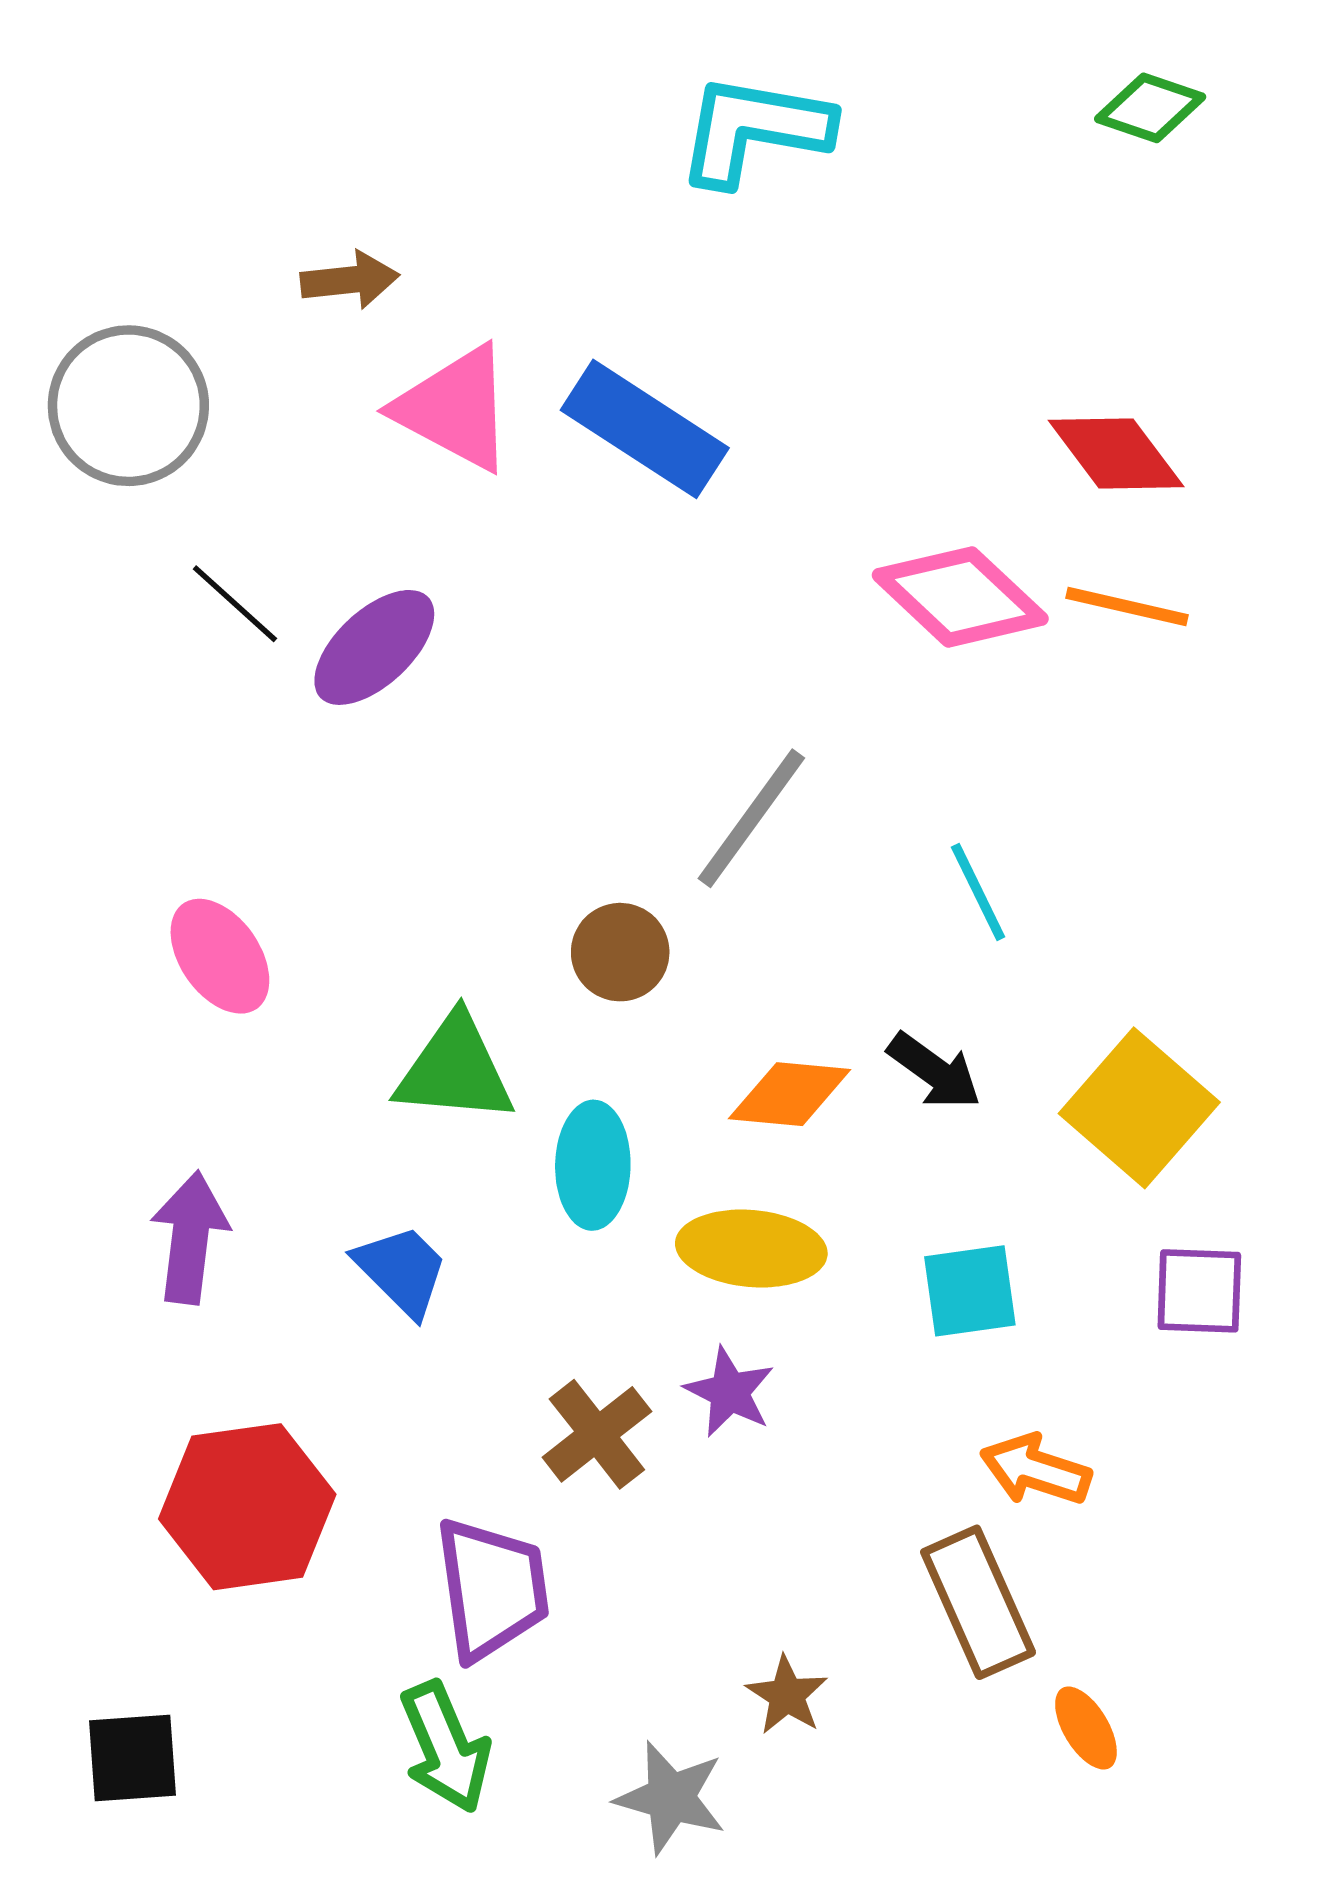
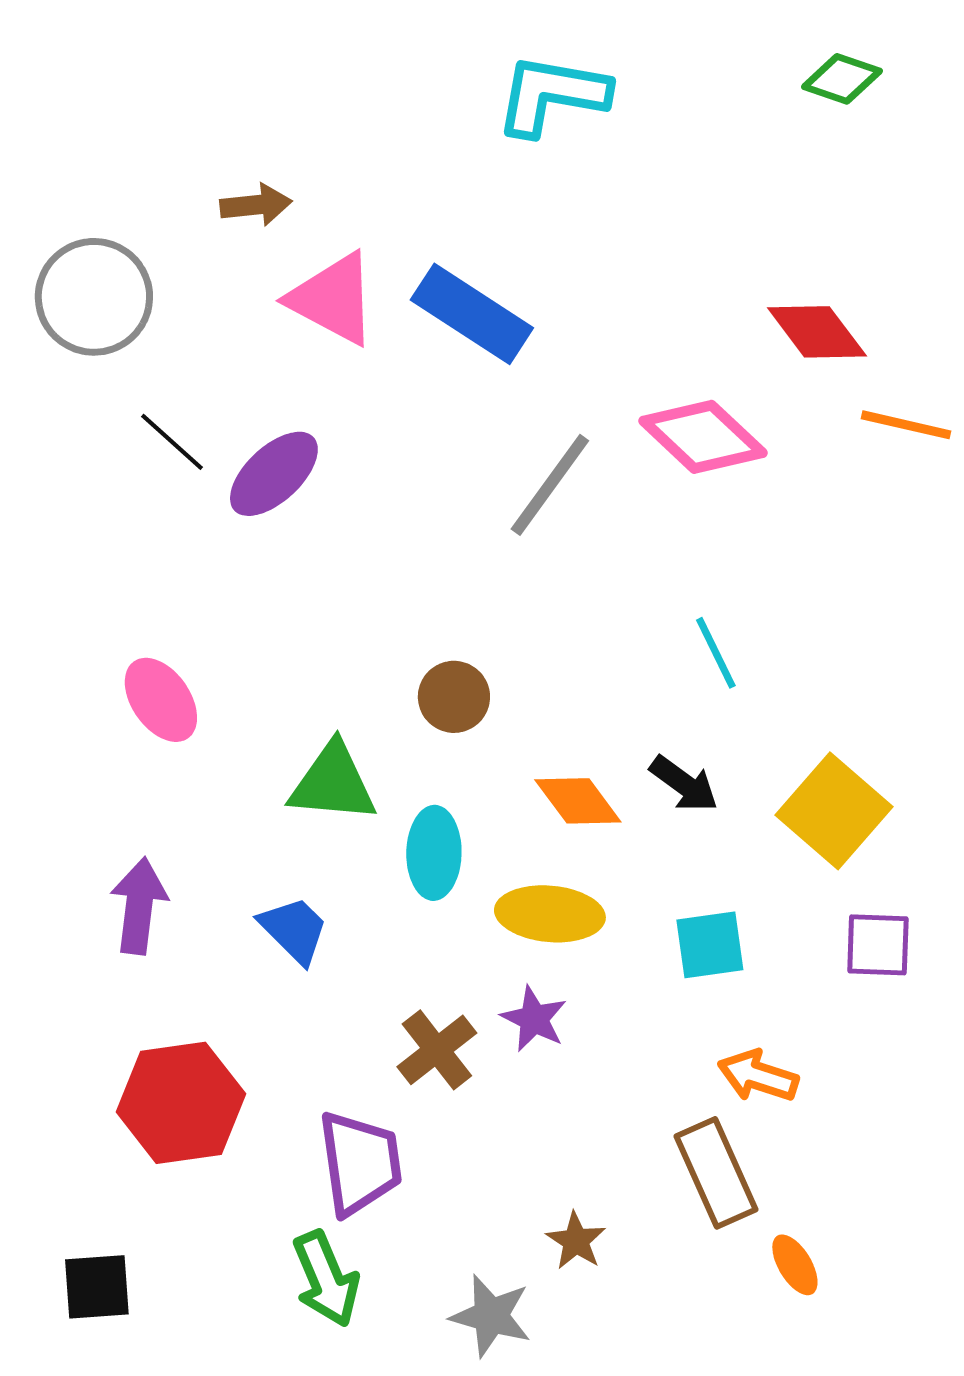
orange line: (1127, 607) -> (906, 425), moved
gray line: (751, 818) -> (550, 485), moved
orange diamond: (790, 1094) -> (578, 801), turned 48

